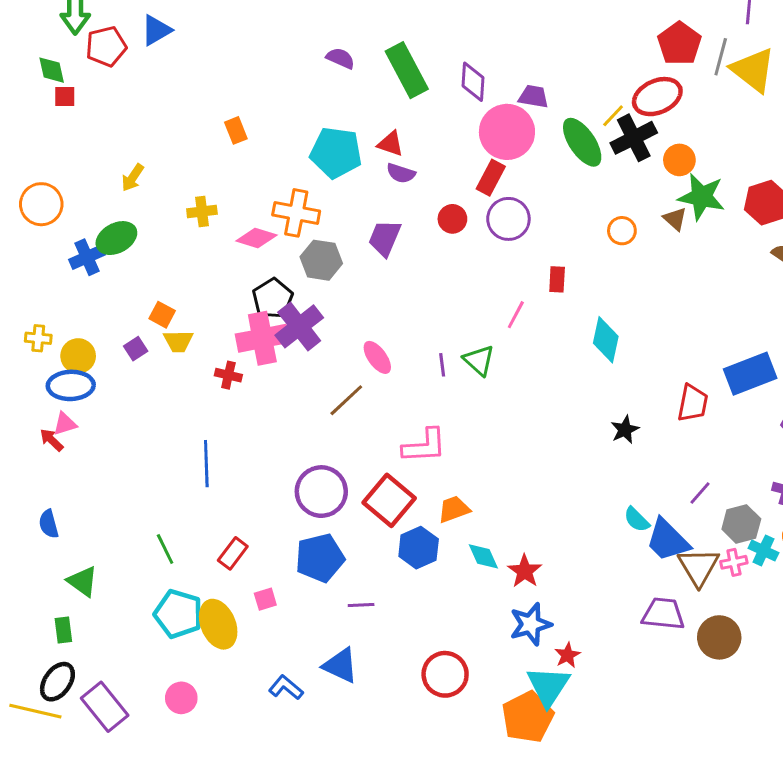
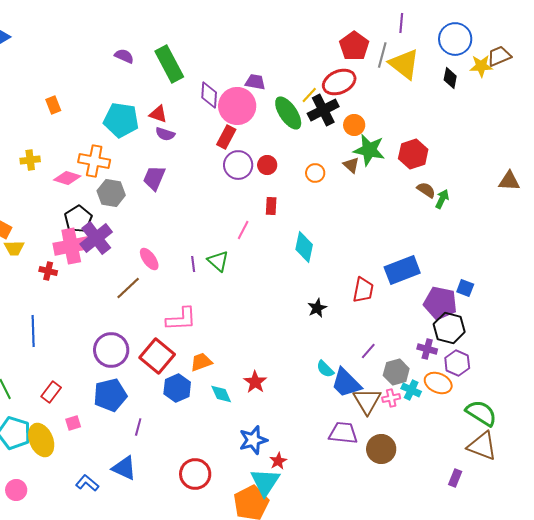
purple diamond: (473, 82) -> (209, 95), moved
red circle: (452, 219) -> (267, 165), moved
red star: (525, 571) -> (255, 382), moved
purple line: (361, 605) -> (138, 427), turned -72

